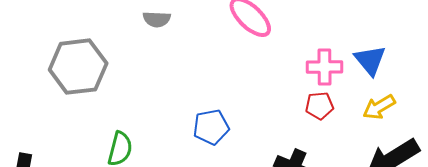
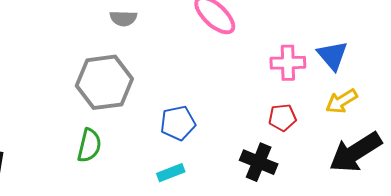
gray hexagon: (78, 67) -> (104, 82), moved
red pentagon: (319, 106) -> (282, 118), moved

